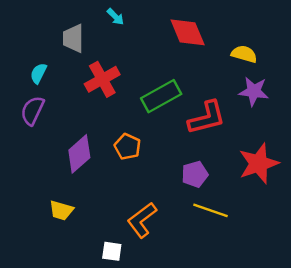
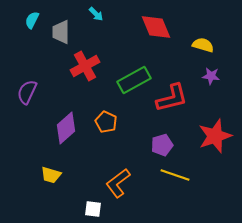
cyan semicircle: (38, 73) -> (32, 20), moved
purple star: (254, 91) -> (211, 76), size x0.7

